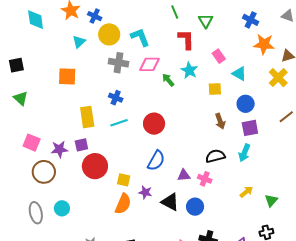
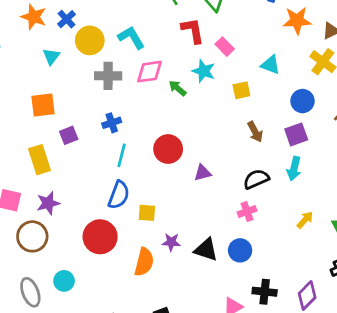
blue cross: (95, 16) -> (67, 19), turned 32
pink rectangle: (219, 56) -> (225, 47), moved
blue cross: (116, 98) -> (112, 123), turned -32
blue circle: (246, 104) -> (302, 101), moved
yellow rectangle: (87, 117) -> (40, 160), moved
cyan line: (119, 123) -> (122, 155), turned -48
purple square: (81, 145) -> (69, 135), moved
blue semicircle: (156, 161) -> (119, 195), moved
red circle: (95, 166) -> (100, 237), moved
purple triangle: (184, 175) -> (202, 173), moved
pink cross: (205, 179) -> (247, 211), turned -32
yellow square: (124, 180) -> (147, 213), moved

